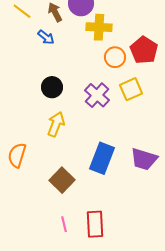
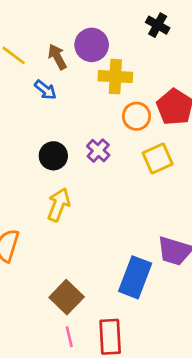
purple cross: (97, 95) -> (98, 151), moved, size x0.7
blue rectangle: (102, 158) -> (135, 277), moved
brown square: (62, 180) -> (67, 297), moved

